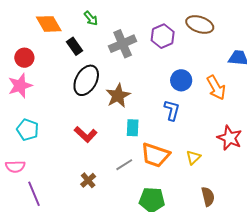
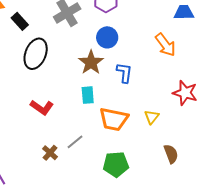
blue circle: (181, 80) -> (107, 37), moved
brown star: (118, 96) -> (91, 62), moved
gray line: (124, 165) -> (75, 142), moved

